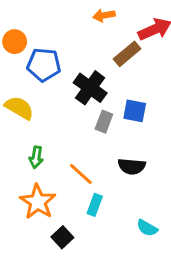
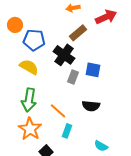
brown rectangle: (127, 54) -> (78, 33), moved
yellow semicircle: (19, 108) -> (29, 67), moved
green arrow: (36, 157) -> (29, 100), size x1.6

